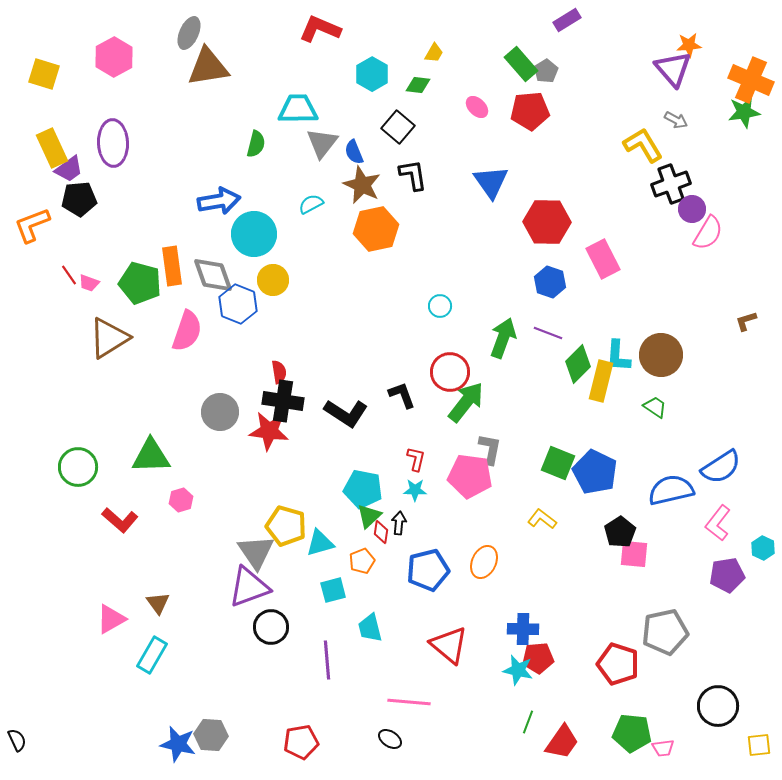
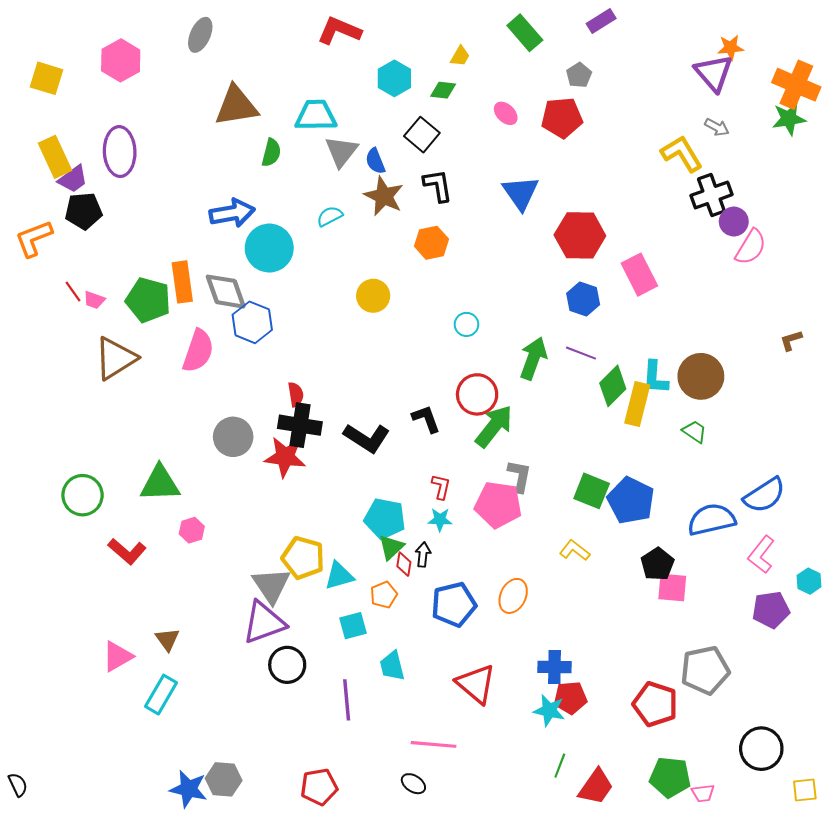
green rectangle: (521, 64) -> (525, 33), moved
brown triangle: (208, 67) -> (236, 106), moved
orange hexagon: (376, 229) -> (431, 243), moved, size x0.7
yellow circle: (273, 280) -> (373, 296), moved

